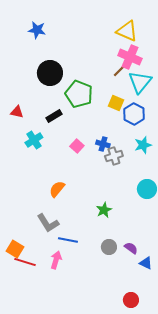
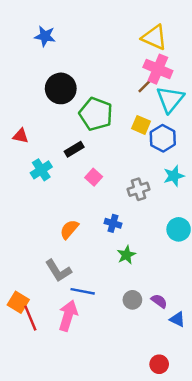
black rectangle: (54, 116) -> (74, 149), moved
blue cross: (103, 144) -> (113, 223), moved
pink arrow: (56, 260) -> (68, 316), size x1.4
red line: (25, 262) -> (30, 318), turned 50

